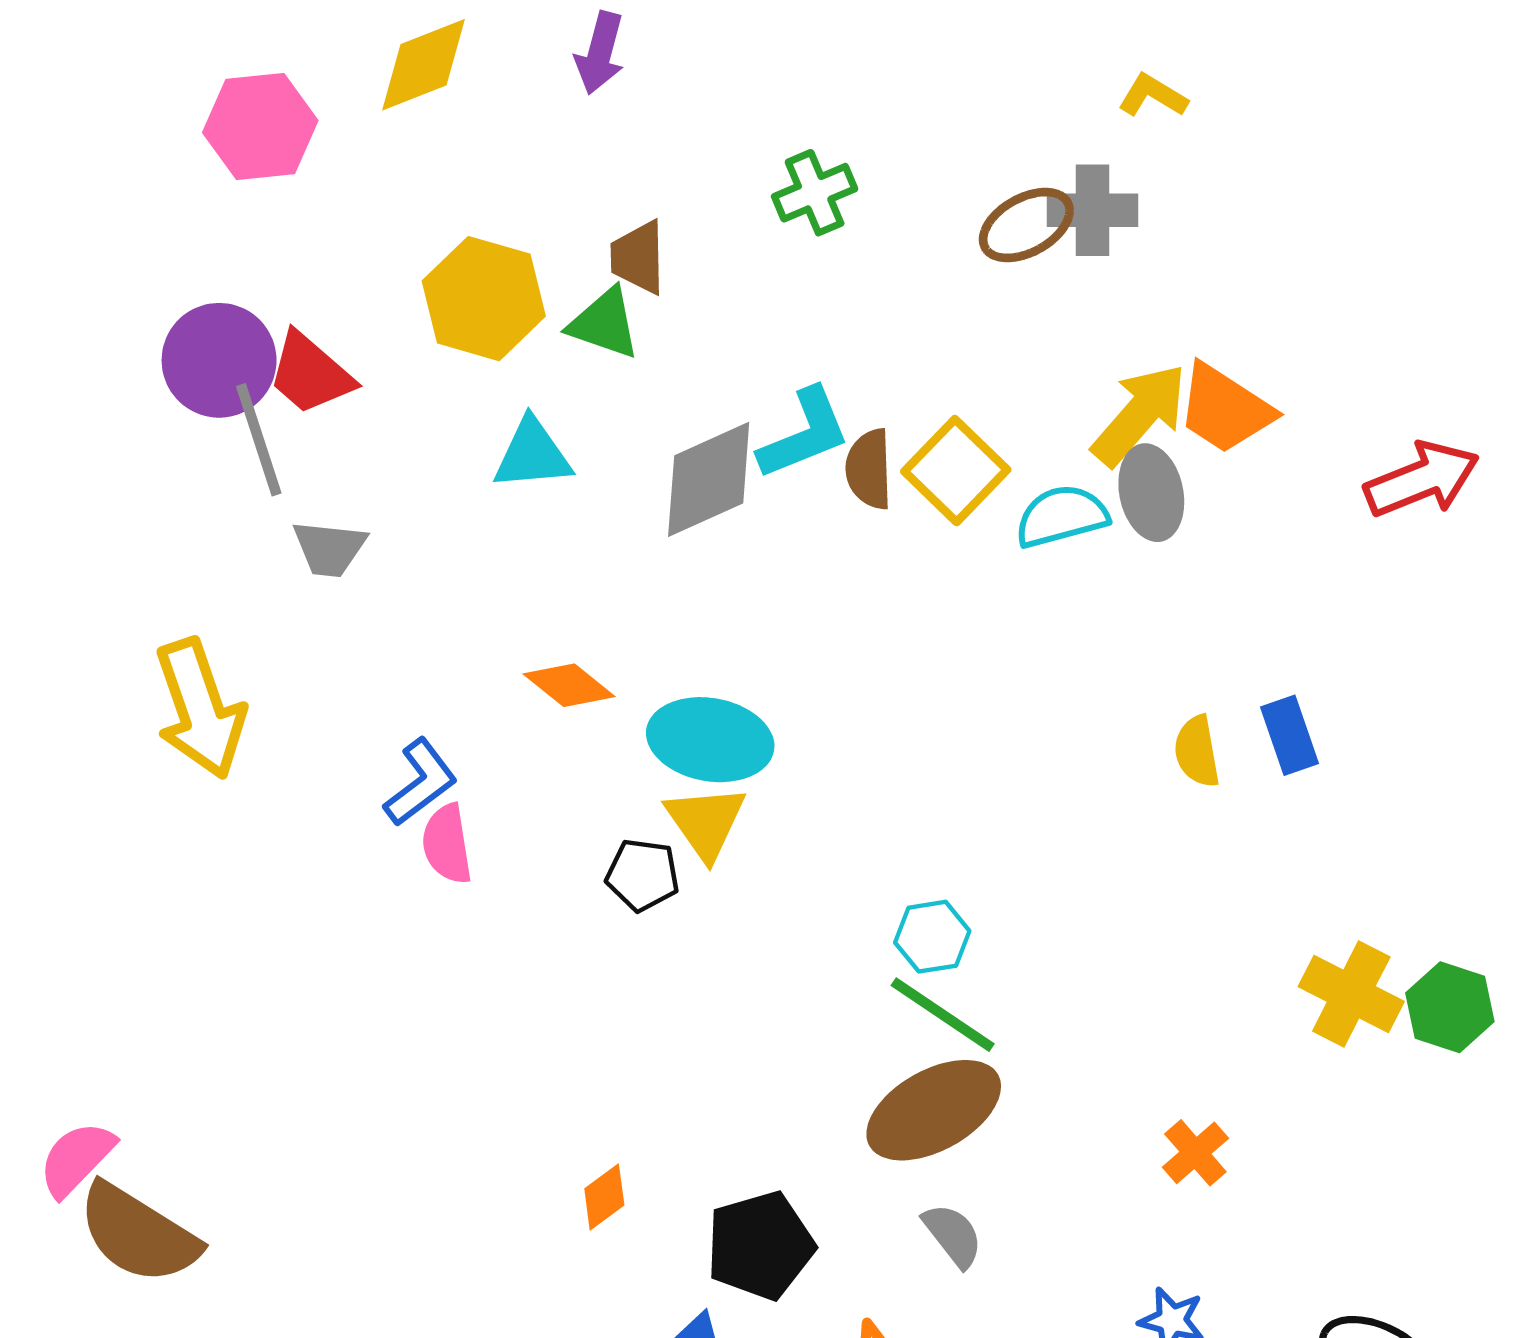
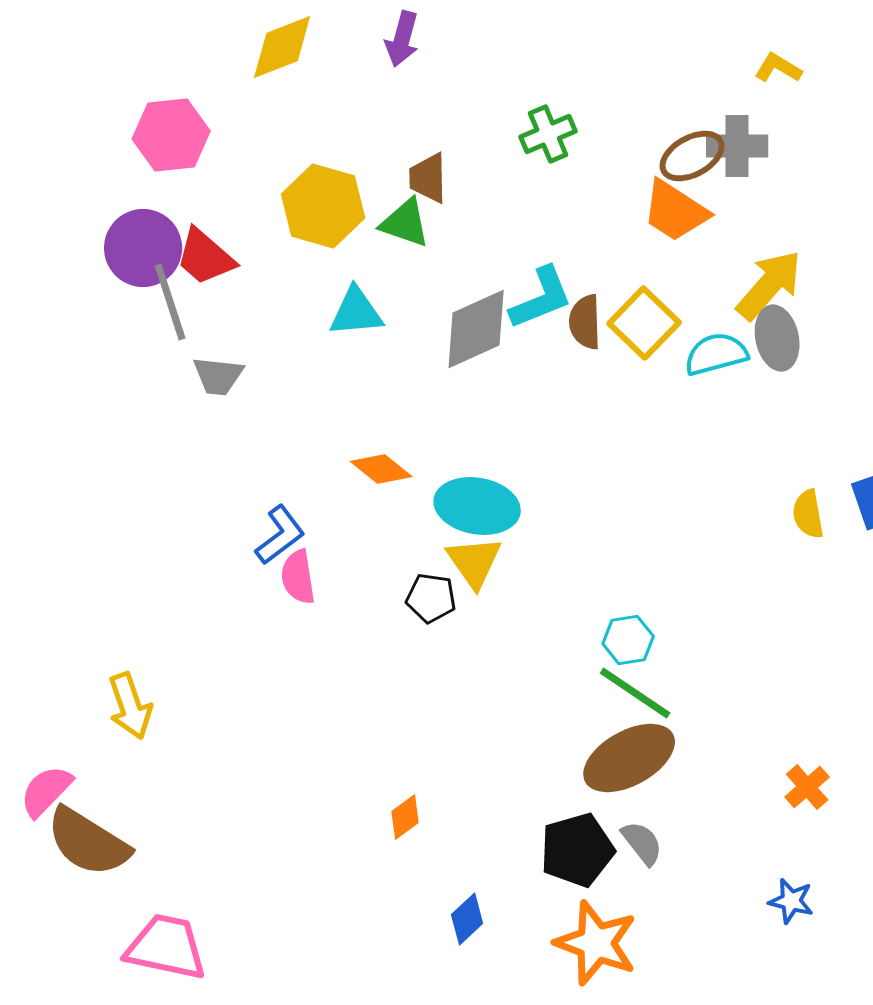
pink hexagon: (260, 126) -> (171, 135), moved
orange trapezoid: (1225, 409) -> (675, 211), moved
yellow arrow: (200, 709) -> (130, 706), moved, size x0.7
black pentagon: (760, 1245) -> (577, 850), moved

